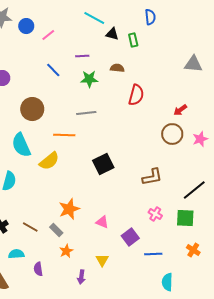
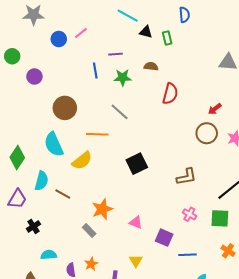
blue circle: (26, 26) -> (59, 39), moved
blue line: (53, 70) -> (95, 70), moved, turned 35
gray line: (86, 113) -> (120, 112), turned 48
brown line: (30, 227) -> (63, 194), moved
purple square: (130, 237) -> (164, 238), turned -30
orange star: (66, 251) -> (91, 264), moved

